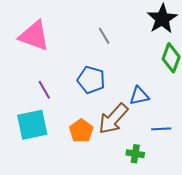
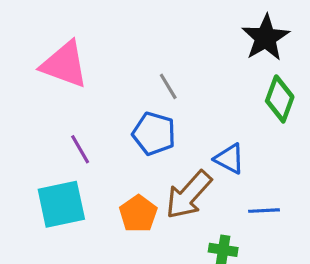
gray line: (104, 36) -> (168, 86), moved
blue triangle: (139, 96) -> (229, 159), turned 40

